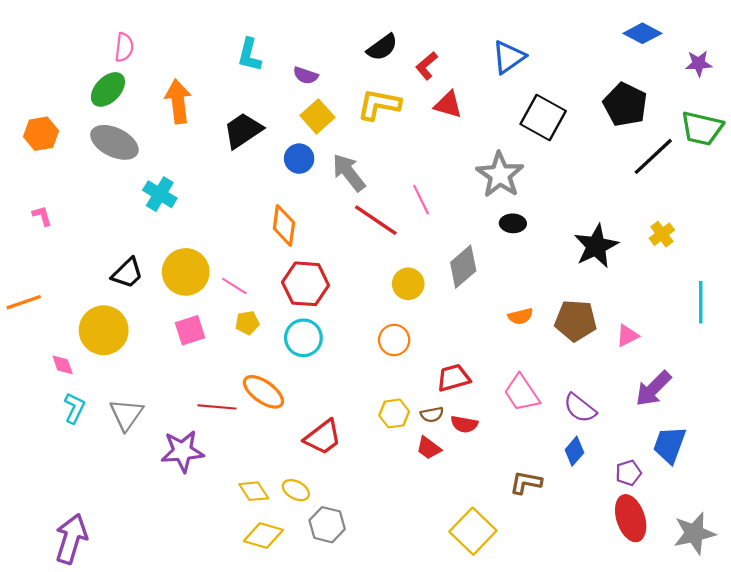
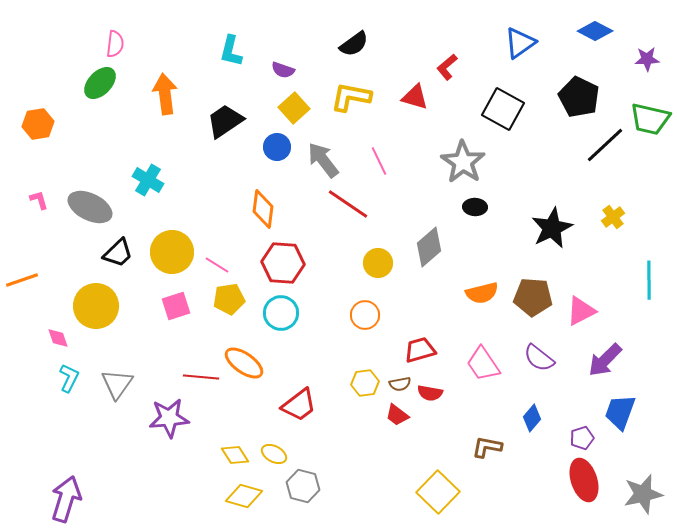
blue triangle: (509, 57) -> (520, 43), moved
red L-shape: (427, 66) -> (447, 67), moved
gray ellipse: (114, 142) -> (90, 207), moved
pink line: (421, 200) -> (379, 161), moved
orange semicircle: (520, 316) -> (482, 293), size x1.4
yellow pentagon: (247, 323) -> (229, 299), size x1.4
pink triangle: (627, 336) -> (581, 311), size x1.4
purple semicircle: (580, 408) -> (539, 358), moved

